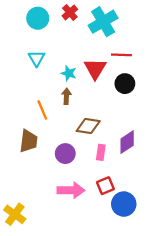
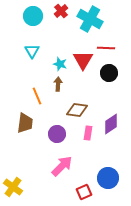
cyan cross: (103, 22) -> (90, 19), turned -30
red square: (105, 186) -> (84, 192), moved
pink arrow: (71, 190) -> (62, 166), turned -45

